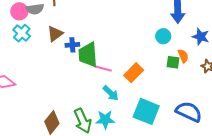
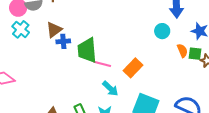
blue cross: (72, 45) -> (63, 41), moved
green square: (173, 62) -> (195, 54), moved

